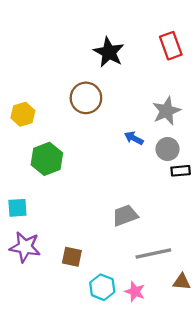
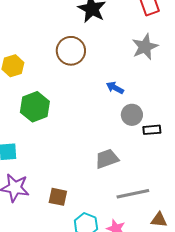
gray star: (166, 111) -> (145, 47), moved
gray circle: (168, 149) -> (132, 115), moved
black rectangle: (181, 171) -> (152, 130), moved

